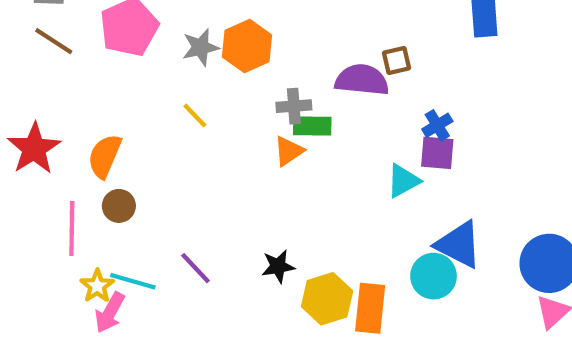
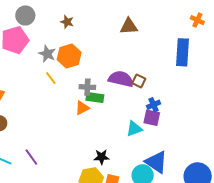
gray star: (200, 47) -> (47, 54), turned 30
brown square: (396, 60) -> (139, 81), moved, turned 32
yellow line: (195, 116) -> (51, 78), moved
black star: (278, 266) -> (102, 157), moved

